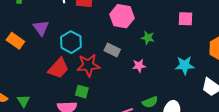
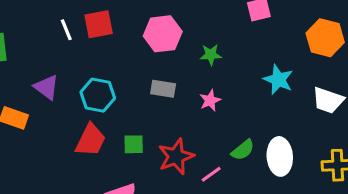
red star: (88, 65) -> (176, 156), moved
cyan star: (185, 65) -> (278, 80), turned -30
green square: (82, 92) -> (134, 144), moved

